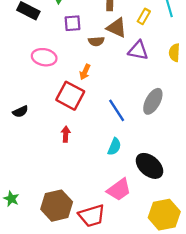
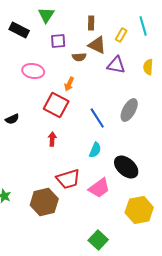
red trapezoid: (92, 216) -> (68, 179), moved

